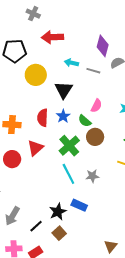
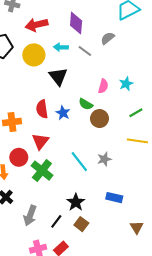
purple diamond: (103, 46) -> (76, 23), moved
gray line: (93, 71) -> (85, 51), turned 32
yellow circle: (36, 75) -> (34, 55), moved
pink semicircle: (96, 106) -> (103, 86), moved
blue star: (63, 116) -> (63, 113), moved
green cross: (69, 146) -> (42, 171), moved
blue rectangle: (79, 205) -> (114, 198), moved

